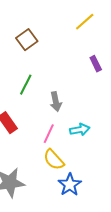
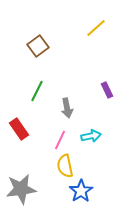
purple rectangle: (96, 64) -> (107, 90), moved
yellow semicircle: (54, 160) -> (65, 166), turned 30

